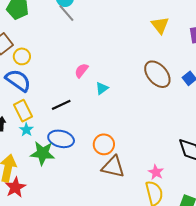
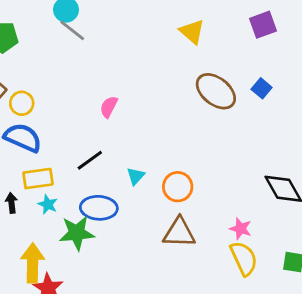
yellow triangle: (160, 25) -> (192, 32), moved
cyan triangle: (102, 88) -> (136, 176), moved
yellow rectangle: (23, 111) -> (38, 179), turned -60
orange circle: (104, 144) -> (178, 187), moved

